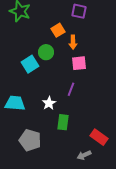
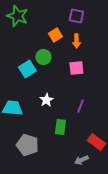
orange arrow: (73, 42) -> (76, 41), moved
purple line: (71, 89) -> (80, 106), moved
white star: (49, 103) -> (46, 100), moved

